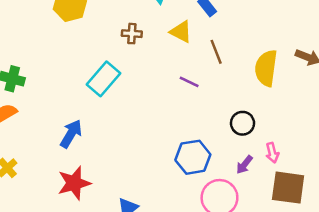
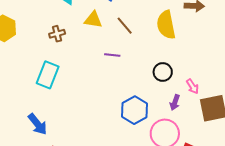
blue arrow: (71, 134) -> (38, 124), turned 130

